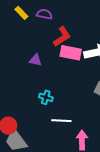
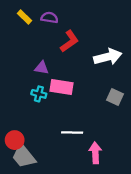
pink rectangle: (71, 53) -> (62, 87), moved
cyan cross: (46, 97) -> (39, 94), moved

